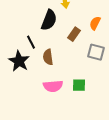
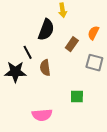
black star: (19, 61) -> (15, 72), turned -30
pink semicircle: (53, 86) -> (42, 115), moved

